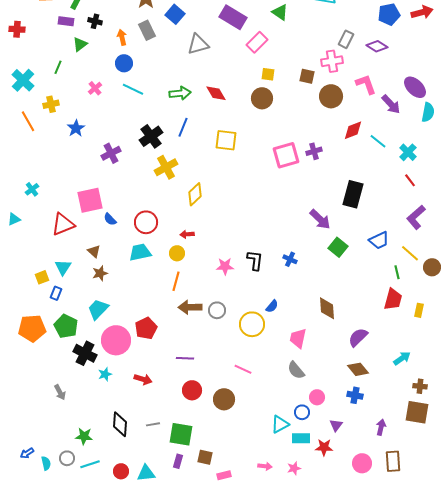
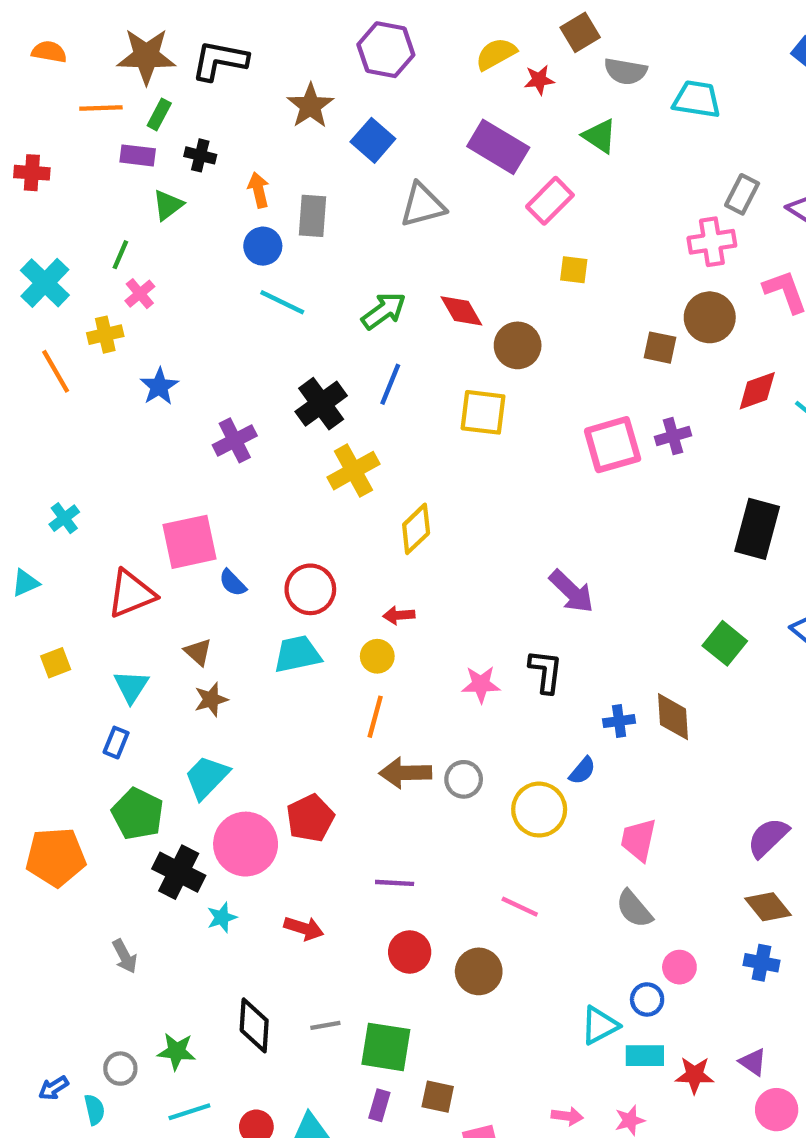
gray rectangle: (147, 30) -> (312, 216), moved, turned 30
brown square: (307, 76) -> (660, 348), moved
pink cross: (95, 88) -> (140, 294), moved
green arrow: (180, 93) -> (384, 311), turned -30
brown circle: (262, 98) -> (518, 345), moved
purple arrow: (320, 219) -> (572, 591), moved
blue cross: (290, 259) -> (619, 721), moved, turned -32
yellow square: (42, 277) -> (56, 663), moved
brown diamond: (327, 308) -> (673, 717), moved
orange pentagon: (32, 328) -> (56, 857), moved
purple triangle: (336, 425) -> (753, 1062), moved, turned -32
gray circle: (67, 458) -> (120, 1069), moved

